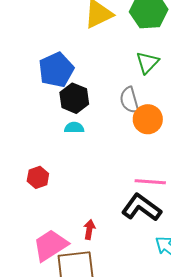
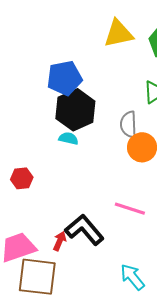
black hexagon: (74, 98) -> (75, 110), size x1.4
black L-shape: (141, 208) -> (84, 230), moved

